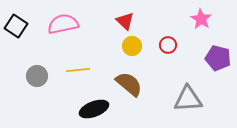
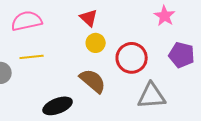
red circle: (168, 45) -> (132, 58), moved, size x1.8
yellow line: (78, 70) -> (32, 57), moved

